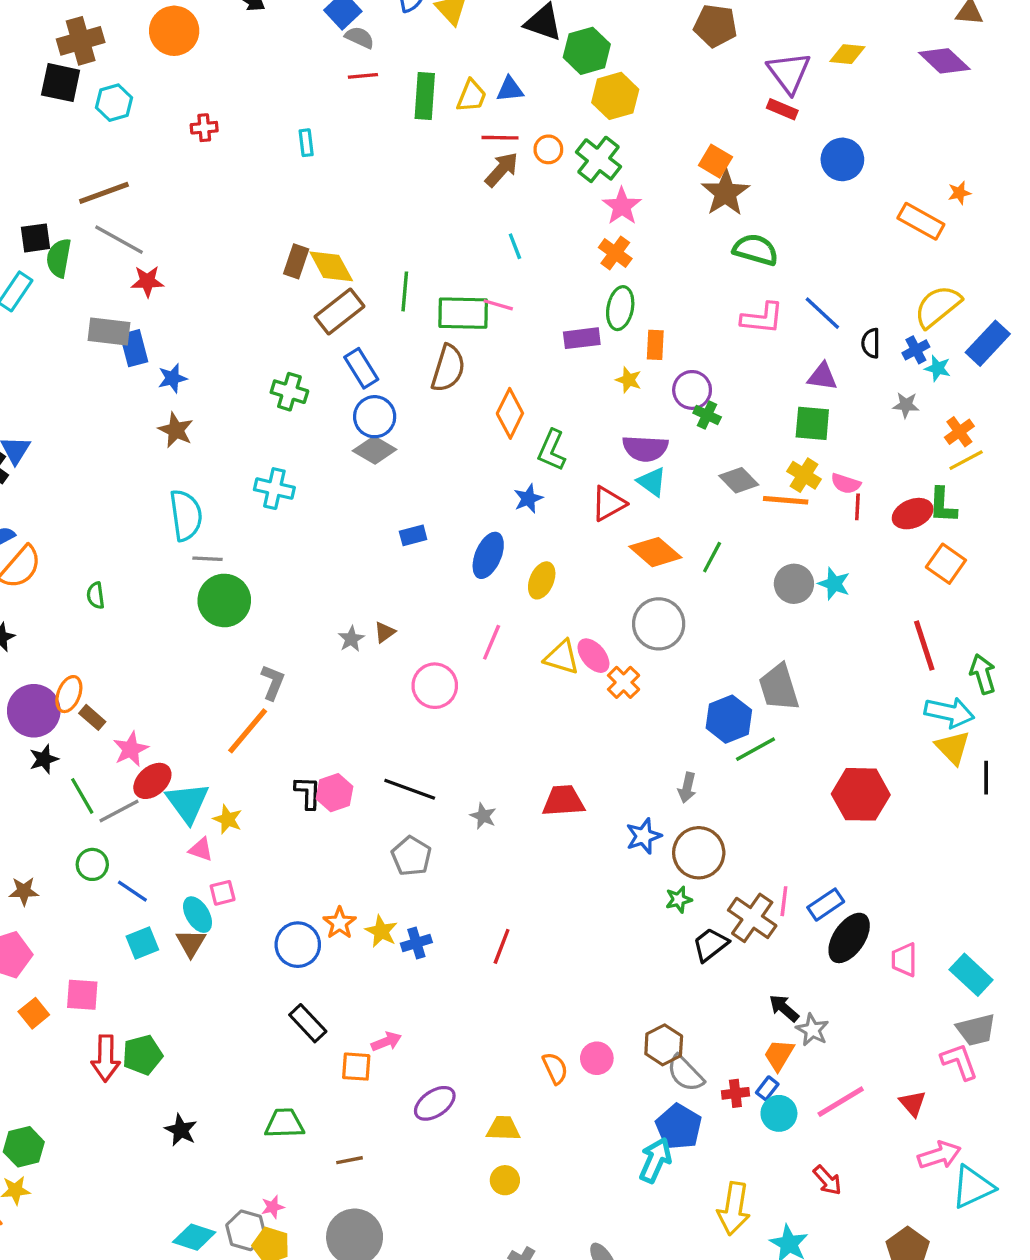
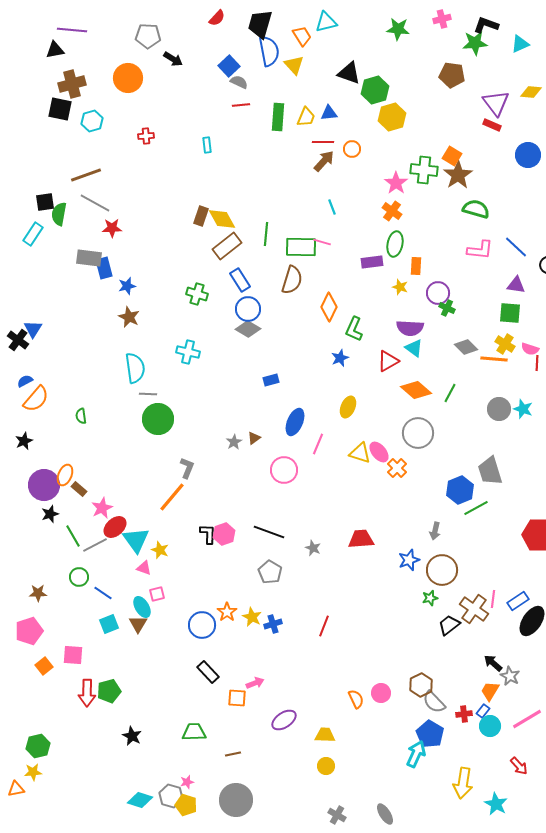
green cross: (598, 159) -> (424, 170), moved, turned -32
blue ellipse: (488, 555) -> (295, 422), moved

